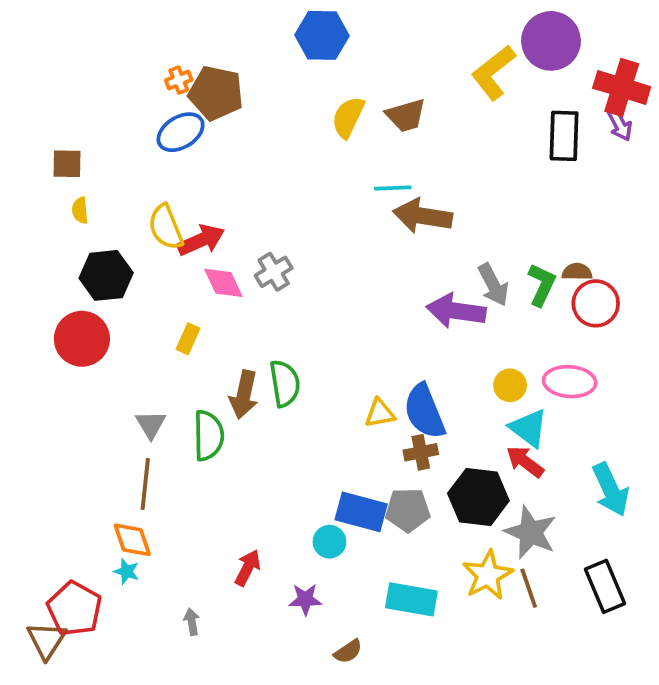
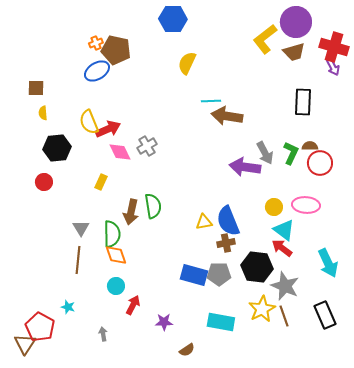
brown trapezoid: (406, 115) -> (294, 52), moved
black rectangle: (564, 136) -> (303, 102), moved
red circle: (82, 339) -> (44, 182), size x0.6
orange diamond: (132, 540) -> (116, 255), moved
cyan circle: (329, 542) -> (116, 286), moved

